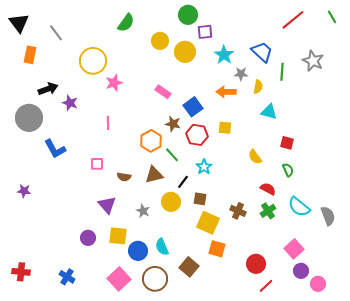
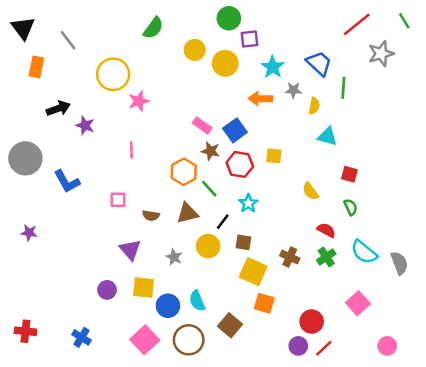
gray star: (313, 61) -> (381, 54), moved, turned 30
pink rectangle: (163, 92) -> (202, 125), moved
orange arrow: (226, 92) -> (261, 99), moved
gray circle: (29, 118) -> (25, 158), moved
purple circle: (301, 271) -> (298, 346), moved

